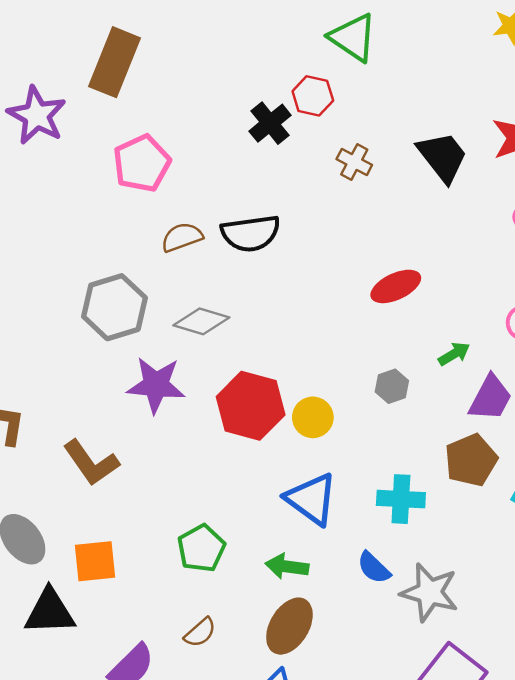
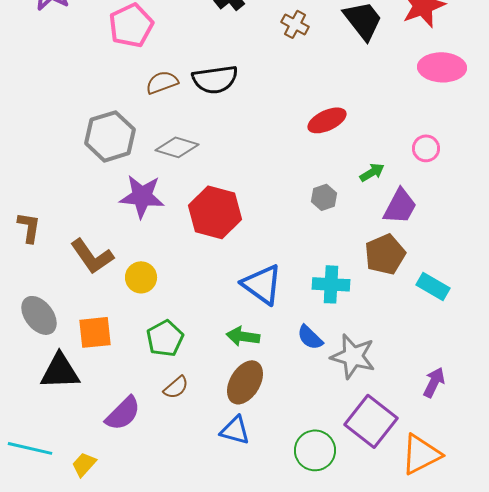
yellow circle: (313, 417) -> (141, 277), moved
green pentagon: (201, 548) -> (165, 338), moved

